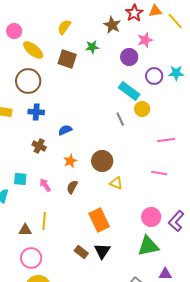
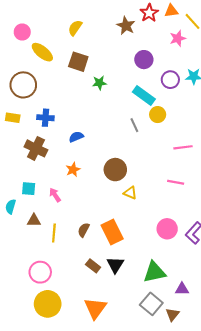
pink star: (145, 40) -> (178, 38), moved
green star: (92, 47) -> (99, 83), moved
brown circle: (28, 81) -> (23, 85), moved
brown cross: (39, 146) -> (36, 148), moved, size x1.5
orange star: (70, 161) -> (73, 170), moved
brown semicircle: (72, 187) -> (84, 230), moved
brown triangle: (25, 230) -> (34, 220), moved
green triangle: (148, 246) -> (154, 272), moved

